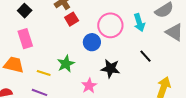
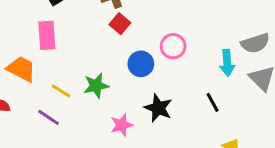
red square: (72, 19) -> (120, 24), turned -32
cyan arrow: (139, 23) -> (227, 63), moved
pink circle: (110, 25) -> (173, 46), size x0.7

